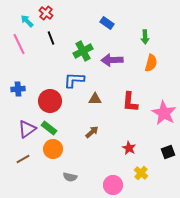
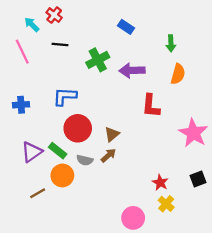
black line: (51, 38) -> (60, 45), turned -64
blue L-shape: (74, 80) -> (65, 96), moved
brown triangle: (95, 99) -> (112, 134), moved, turned -40
red circle: (50, 101) -> (78, 128), moved
red L-shape: (130, 102) -> (151, 106), moved
red star: (129, 148) -> (160, 183), moved
brown line: (23, 159) -> (38, 193), moved
gray semicircle: (70, 177) -> (85, 160), moved

